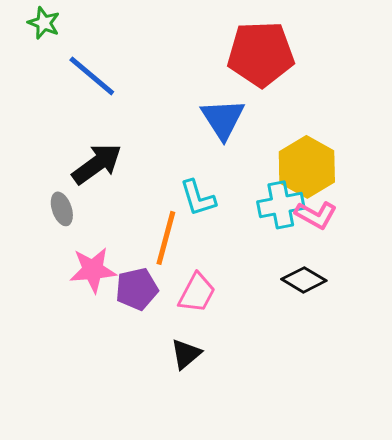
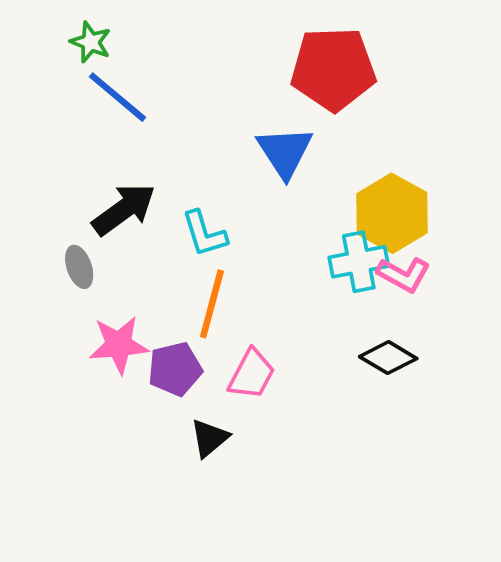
green star: (44, 23) -> (91, 42), moved
cyan L-shape: (198, 198) -> (204, 234), moved
black triangle: (186, 354) -> (209, 438), moved

